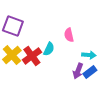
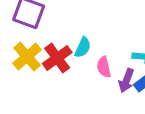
pink semicircle: (69, 35) -> (104, 67), moved

